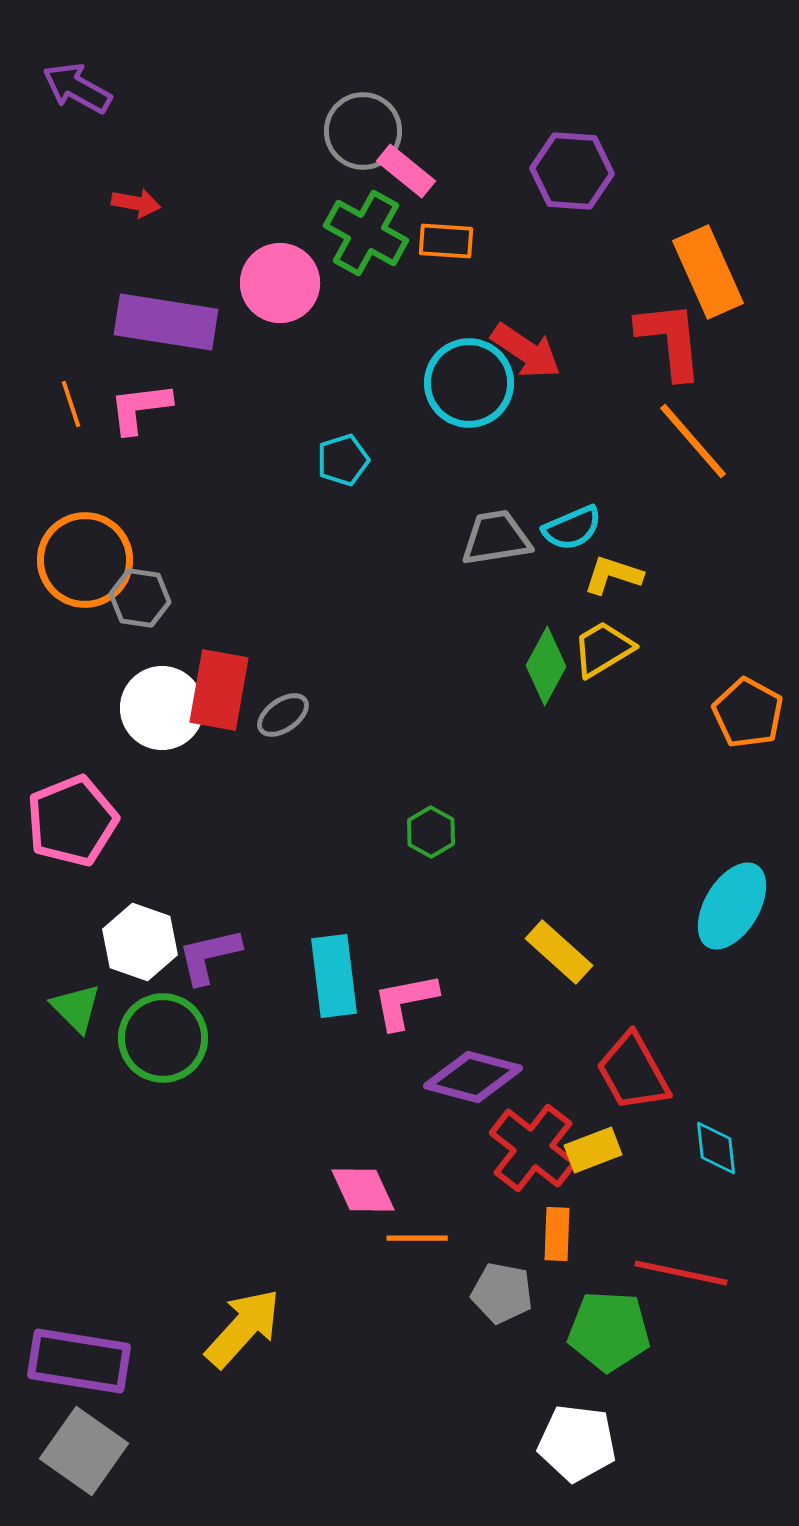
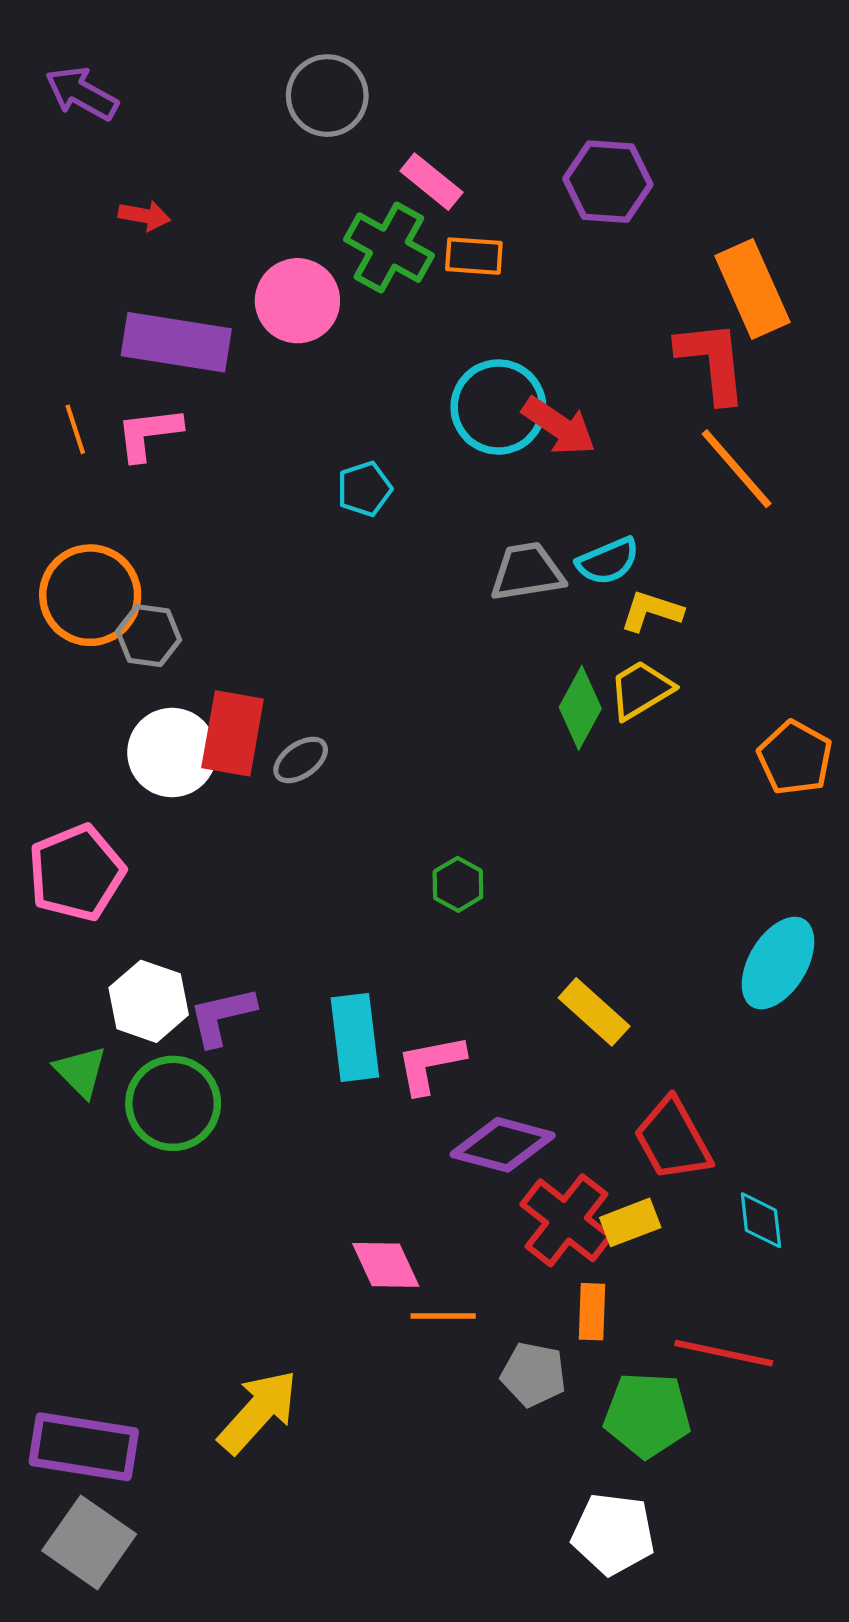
gray circle: (363, 131) -> (327, 96), moved
red arrow: (526, 351) -> (559, 426), moved

